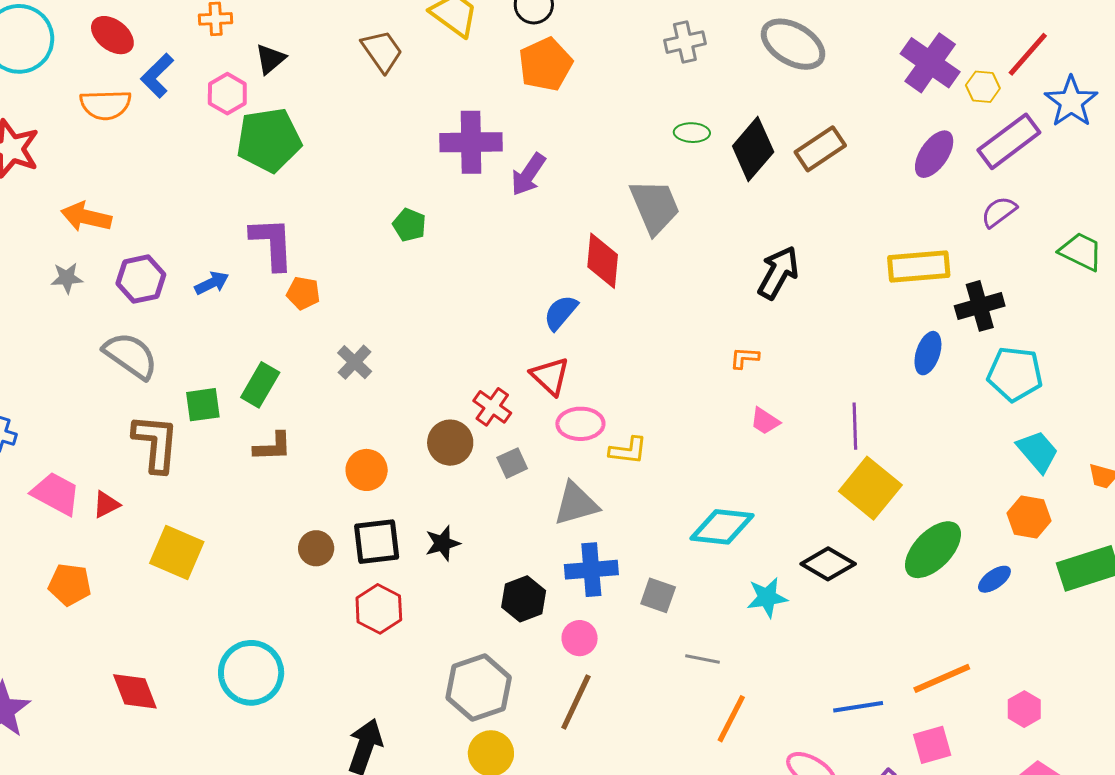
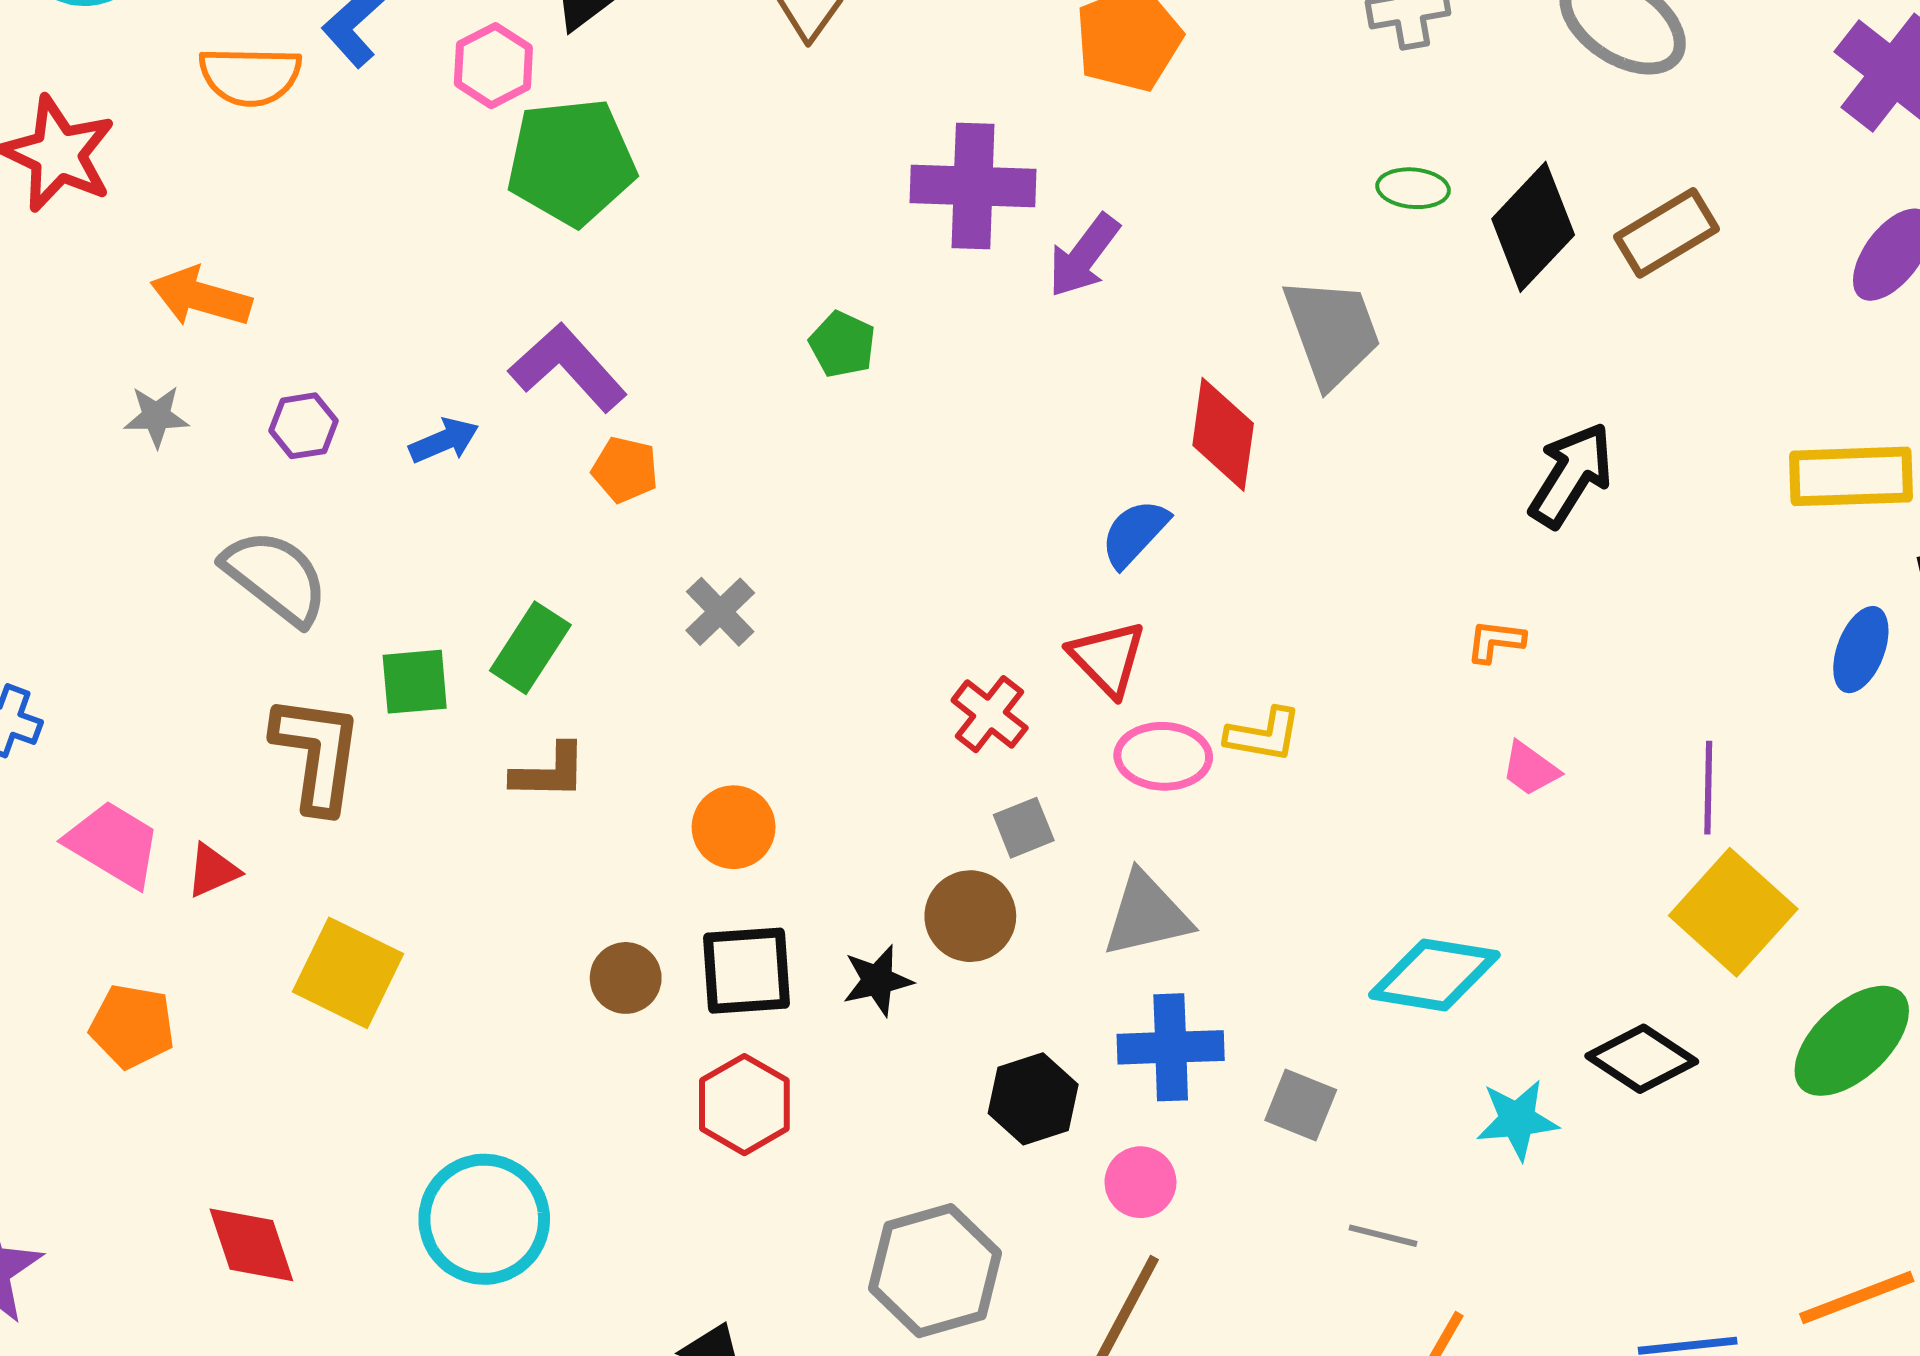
purple L-shape: (272, 243) -> (568, 368), turned -42
purple hexagon: (141, 279) -> (303, 426), size x0.7
brown circle: (450, 443) -> (970, 916), moved
yellow L-shape: (628, 451) -> (1264, 735), moved

